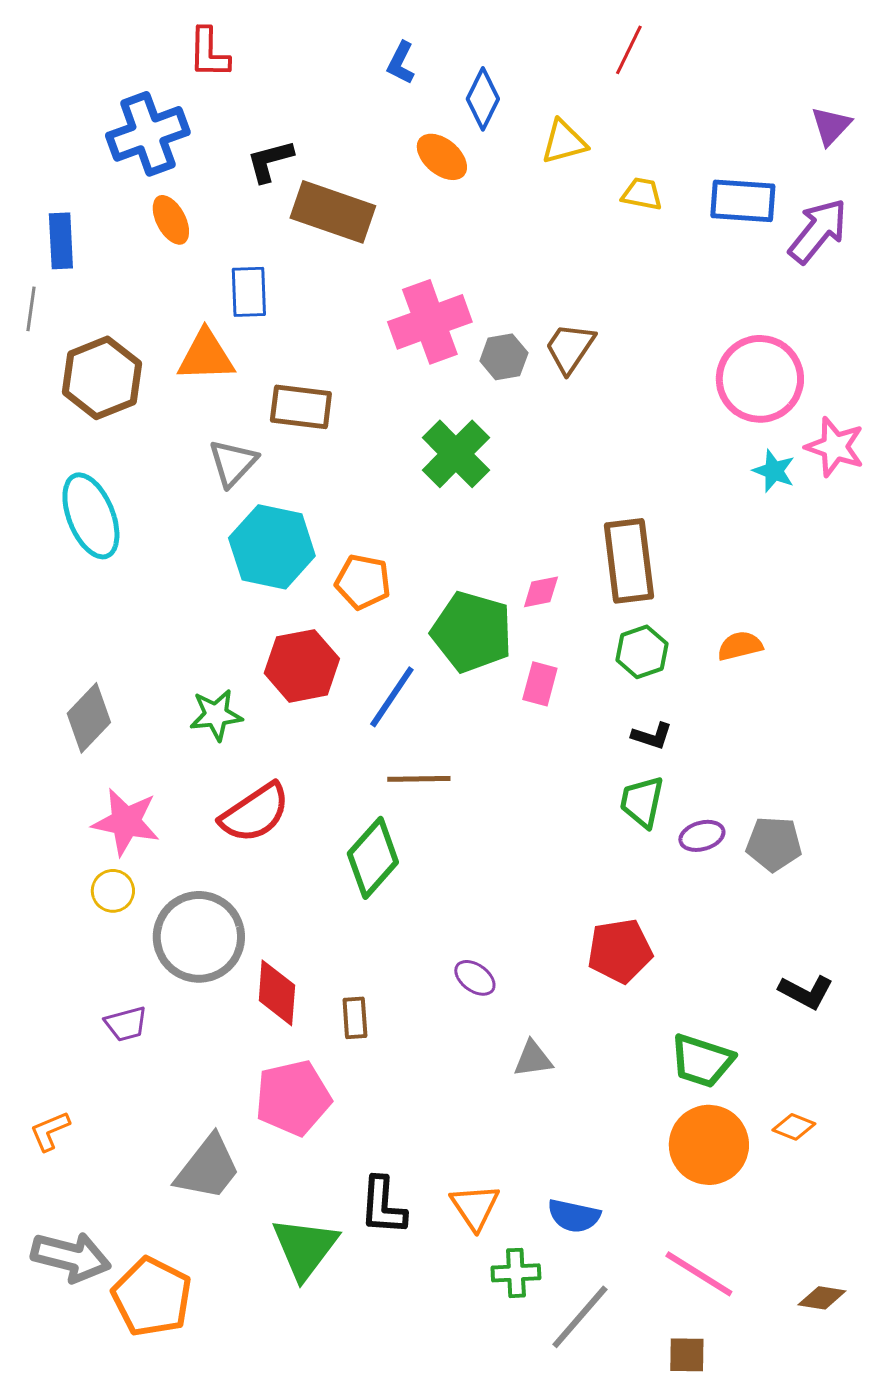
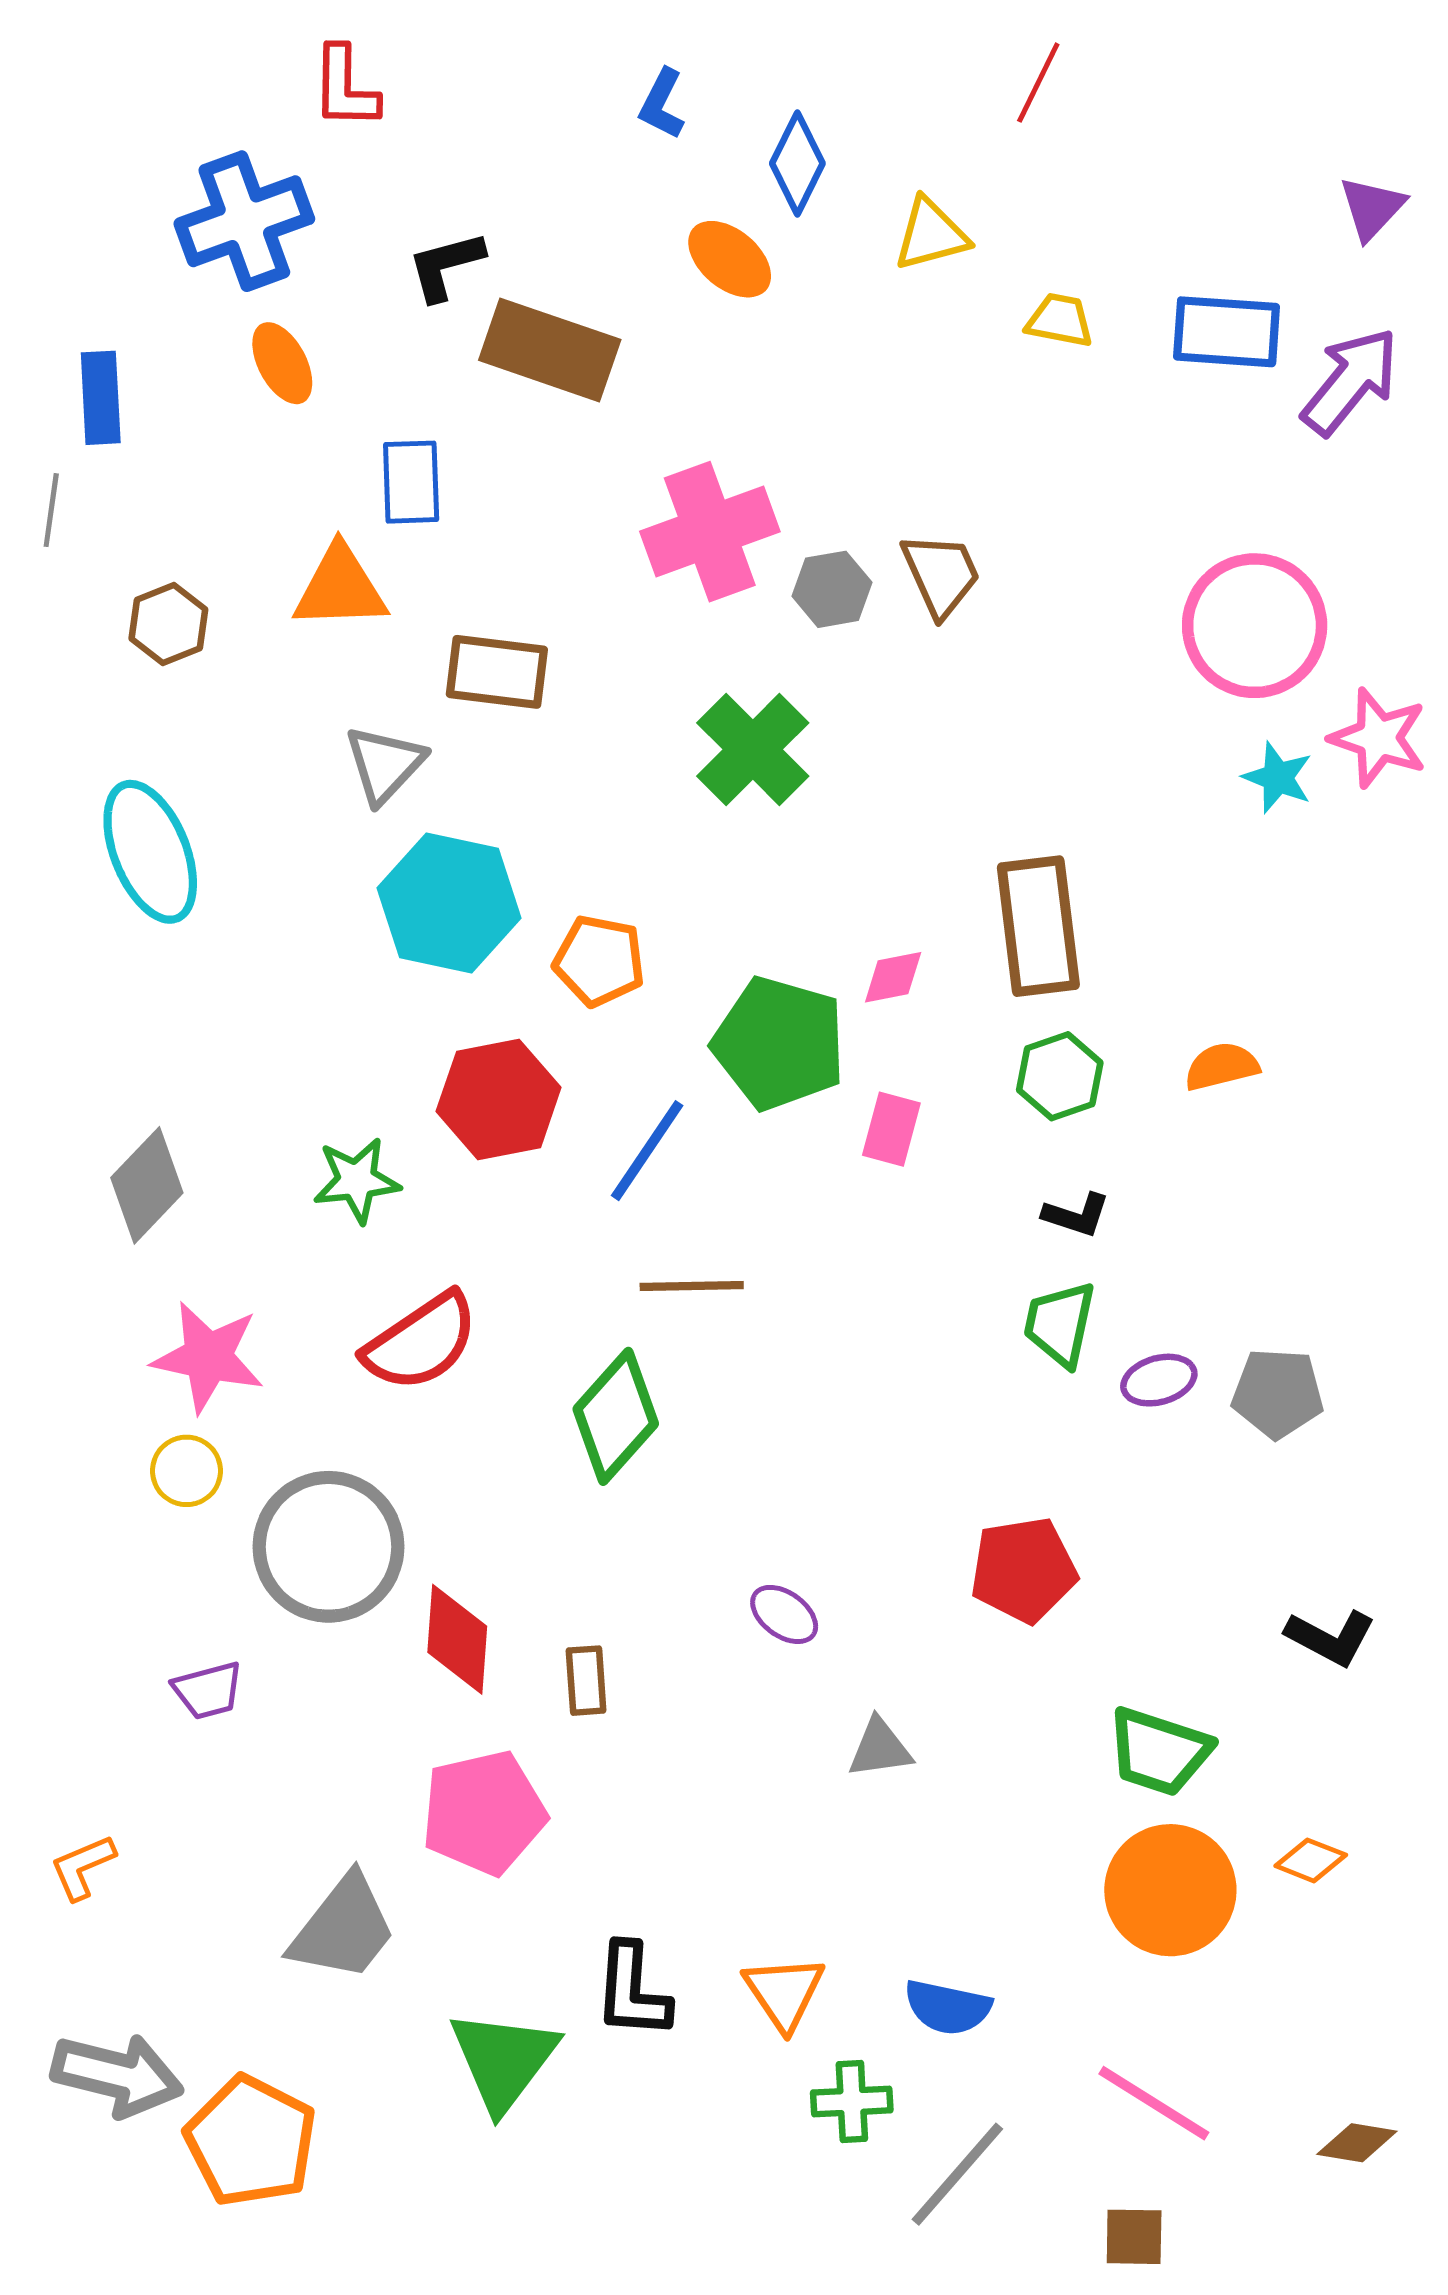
brown trapezoid: (570, 348) -> (941, 574), turned 122
brown hexagon: (102, 378) -> (168, 624), size x0.6

